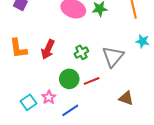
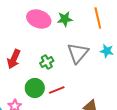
gray triangle: (113, 57) -> (78, 53), moved

